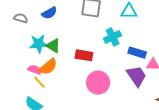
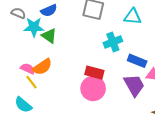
cyan star: (39, 44) -> (34, 27), moved
green triangle: (53, 46) -> (49, 36), moved
red rectangle: (84, 55) -> (94, 73), moved

